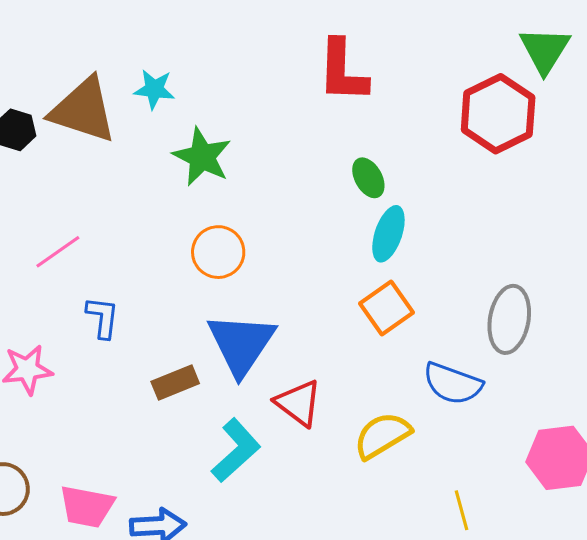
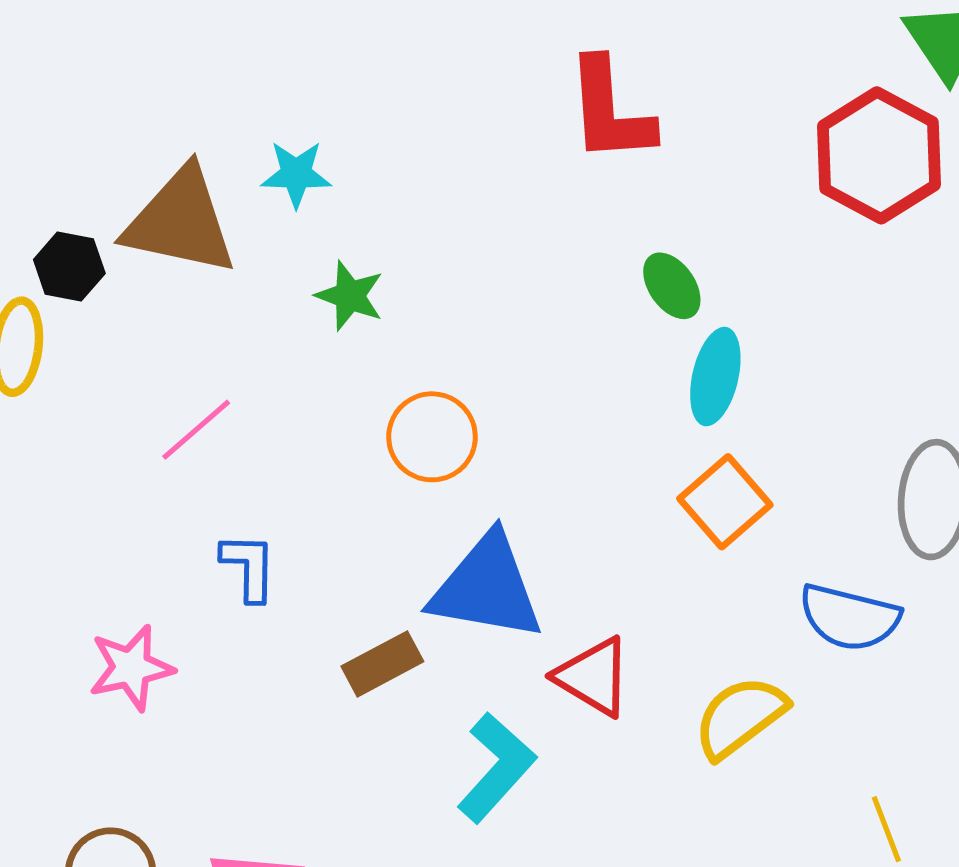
green star: (202, 157) -> (350, 296), moved, size x0.7
pink line: (58, 252) -> (196, 430), moved
blue triangle: (241, 344) -> (487, 587), turned -48

